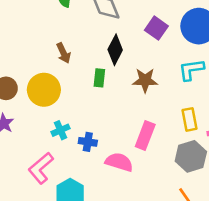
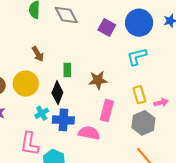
black diamond: (115, 50) -> (57, 93), moved
brown star: (145, 80) -> (98, 80), moved
blue cross: (88, 142) -> (63, 120), size x1.5
pink L-shape: (41, 168) -> (30, 144), turned -35

